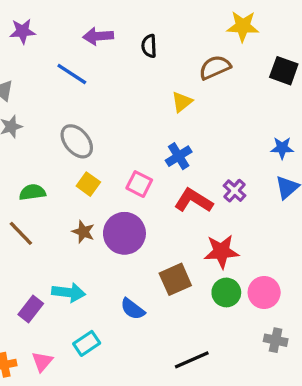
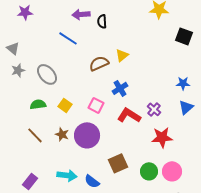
purple arrow: (98, 36) -> (81, 14), moved
brown semicircle: (215, 67) -> (99, 63), moved
blue line: (72, 74) -> (68, 38), moved
gray ellipse: (77, 141) -> (47, 74), moved
green semicircle: (32, 192) -> (38, 104), moved
brown line: (21, 233) -> (35, 135), moved
red star: (221, 251) -> (162, 137), moved
cyan arrow: (69, 292) -> (67, 175), moved

